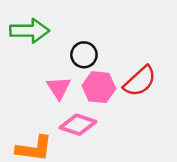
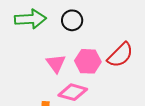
black circle: (84, 55) -> (72, 20), moved

